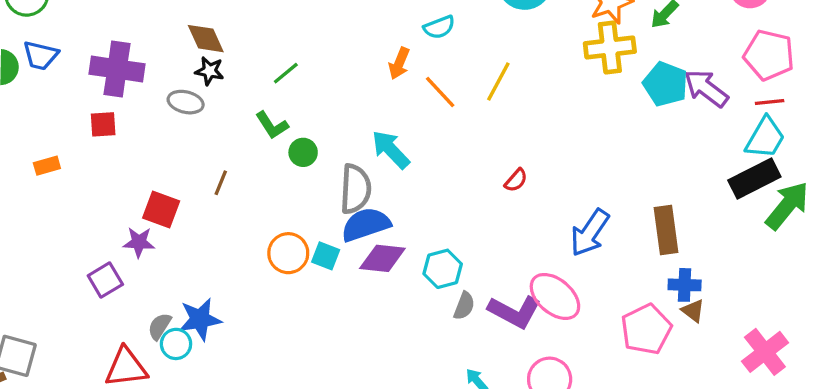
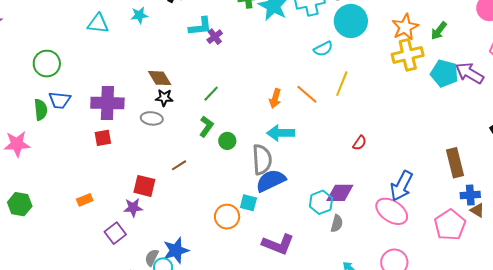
cyan semicircle: (439, 27) -> (323, 49), moved
orange arrow: (399, 63) -> (275, 98), moved
green L-shape: (272, 125) -> (206, 126), turned -105
cyan arrow: (391, 150) -> (281, 133), turned -40
orange rectangle: (47, 166) -> (85, 200), moved
brown line: (221, 183) -> (179, 165), turned 42
blue arrow: (590, 233) -> (402, 186), moved
orange circle: (288, 253) -> (227, 217), moved
purple diamond: (382, 258) -> (340, 193), moved
purple L-shape: (515, 312) -> (278, 244), moved

